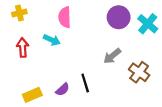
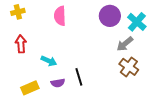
cyan arrow: (52, 40) -> (49, 61), moved
gray arrow: (112, 56) -> (125, 44), moved
purple semicircle: (63, 89) -> (58, 83), turned 32

